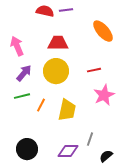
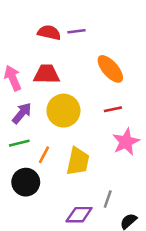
orange ellipse: (103, 31) -> (110, 69), moved
red trapezoid: (58, 43) -> (47, 74), moved
black circle: (27, 149) -> (26, 182), moved

